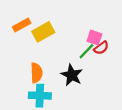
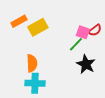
red semicircle: (101, 48) -> (95, 30), moved
black star: (72, 75) -> (86, 64), moved

